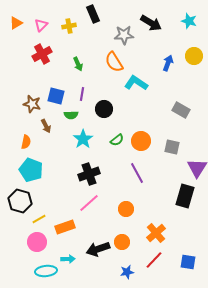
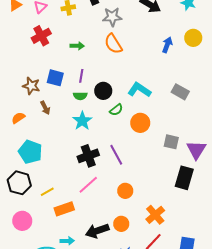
gray star: (124, 35) -> (112, 17), moved
green arrow: (78, 64) -> (77, 46), turned -64
cyan L-shape: (136, 83) -> (139, 90), moved
green semicircle: (71, 115) -> (80, 96), moved
green semicircle: (117, 140) -> (116, 110), moved
orange semicircle: (26, 142) -> (18, 118), moved, turned -136
gray square: (172, 147) -> (171, 142), moved
purple line: (137, 173) -> (116, 155), moved
yellow line: (39, 219) -> (47, 192), moved
pink circle: (37, 242) -> (22, 221), moved

